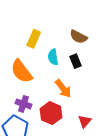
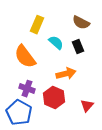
cyan semicircle: (53, 57) -> (56, 43), turned 140
orange arrow: (63, 89) -> (66, 74), turned -66

